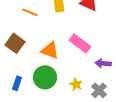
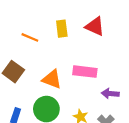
pink rectangle: (80, 43) -> (85, 72), turned -30

